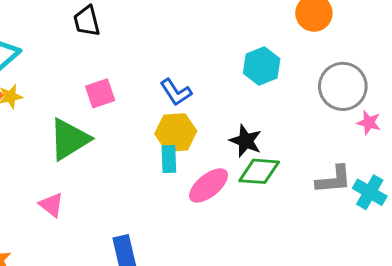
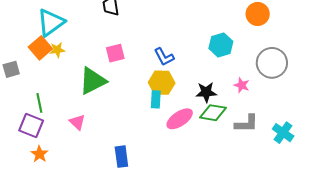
pink star: (369, 123) -> (242, 85), moved
black star: (246, 141) -> (206, 92), turned -30
gray L-shape: (334, 180) -> (246, 124), moved

